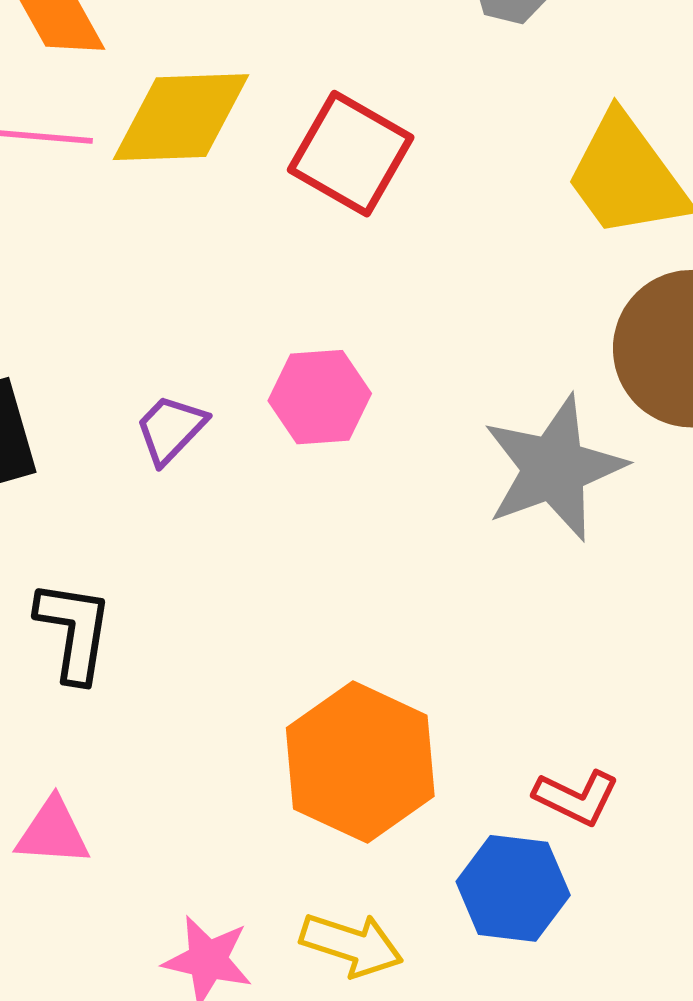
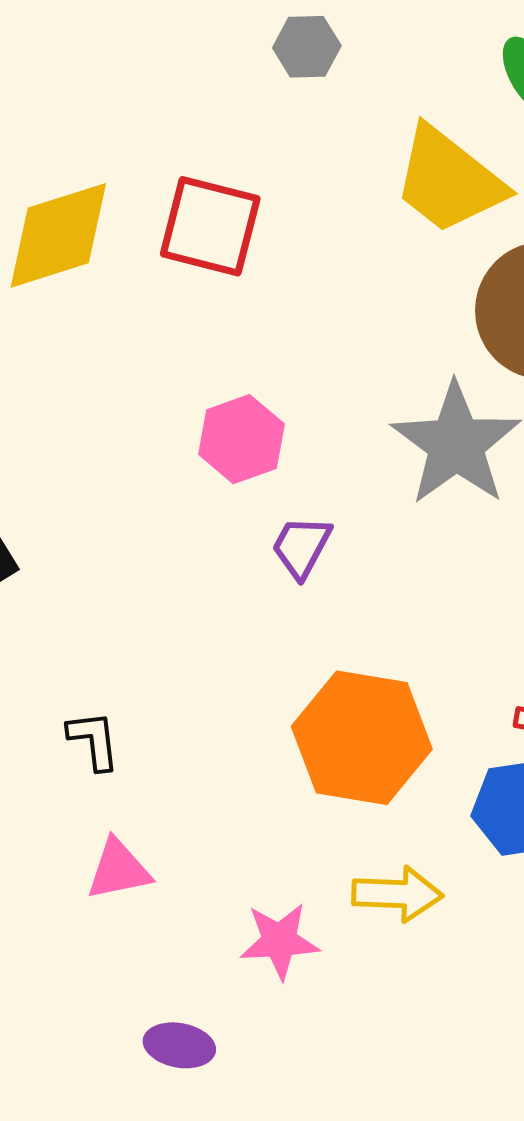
purple trapezoid: (171, 429) -> (301, 547), moved
black L-shape: (74, 631) -> (94, 740), moved, size x0.7

